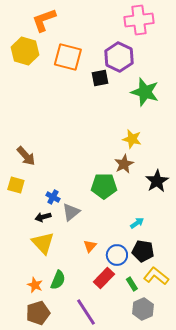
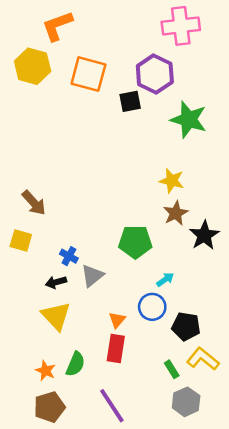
brown star: (124, 164) -> (176, 213), moved
cyan arrow: (137, 223) -> (165, 280), moved
blue circle: (117, 255) -> (152, 307), moved
red rectangle: (104, 278) -> (116, 348), moved, turned -35

